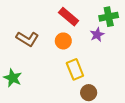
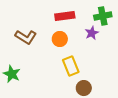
red rectangle: (69, 17) -> (65, 16), turned -48

